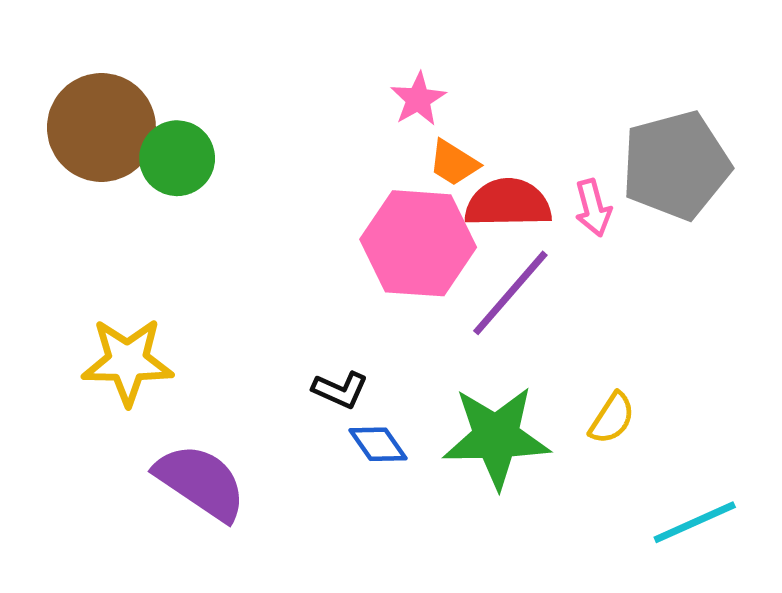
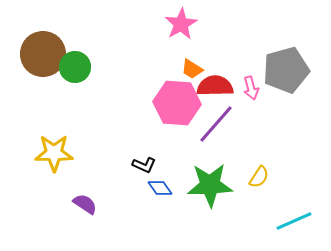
pink star: (418, 99) -> (181, 24), moved, size x1.4
purple semicircle: (201, 482) -> (85, 204), size x0.6

